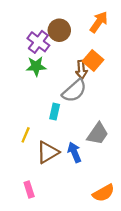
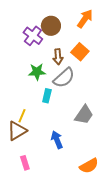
green star: (36, 66) -> (37, 72), moved
brown arrow: (81, 70) -> (58, 57), moved
brown triangle: (48, 152) -> (17, 131), moved
blue arrow: (74, 152) -> (57, 140), moved

